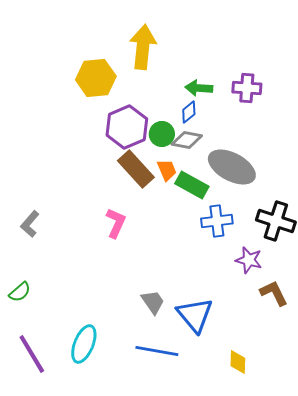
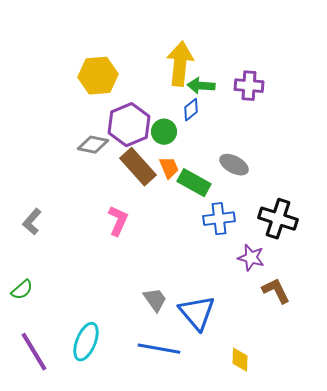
yellow arrow: (143, 47) -> (180, 64), moved
gray diamond: (187, 140) -> (93, 145), moved
gray ellipse: (232, 167) -> (234, 165), size x0.6

